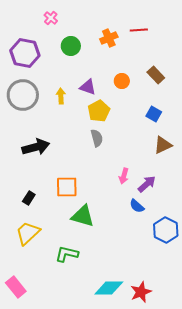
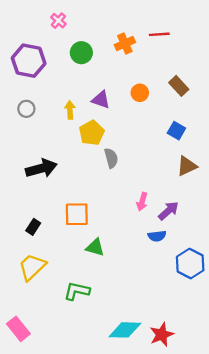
gray circle: (23, 95) -> (26, 109), size x0.5
yellow pentagon: (99, 111) -> (92, 133), moved
blue semicircle: (137, 206) -> (157, 236), turned -49
green triangle: (83, 216) -> (95, 247), size x0.7

